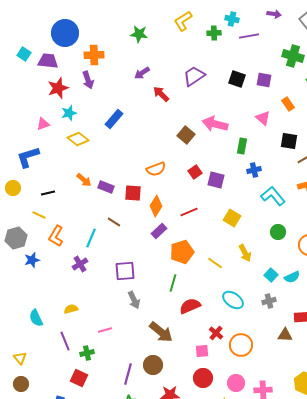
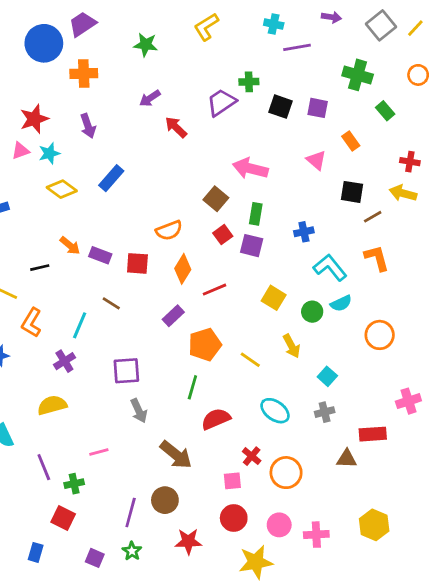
green cross: (214, 33) -> (249, 82), moved
purple trapezoid: (48, 61) -> (82, 24), moved, turned -40
purple arrow: (88, 80) -> (88, 126), moved
blue rectangle: (114, 119) -> (111, 178), moved
pink triangle: (43, 124) -> (20, 151), moved
brown square: (186, 135) -> (216, 199), moved
green rectangle: (242, 146) -> (256, 214), moved
black line: (48, 193) -> (40, 268), moved
orange diamond: (156, 206) -> (183, 269), moved
green circle: (278, 232) -> (312, 312), moved
cyan semicircle: (292, 277) -> (341, 303), moved
yellow semicircle: (71, 309) -> (52, 405), moved, size x1.5

